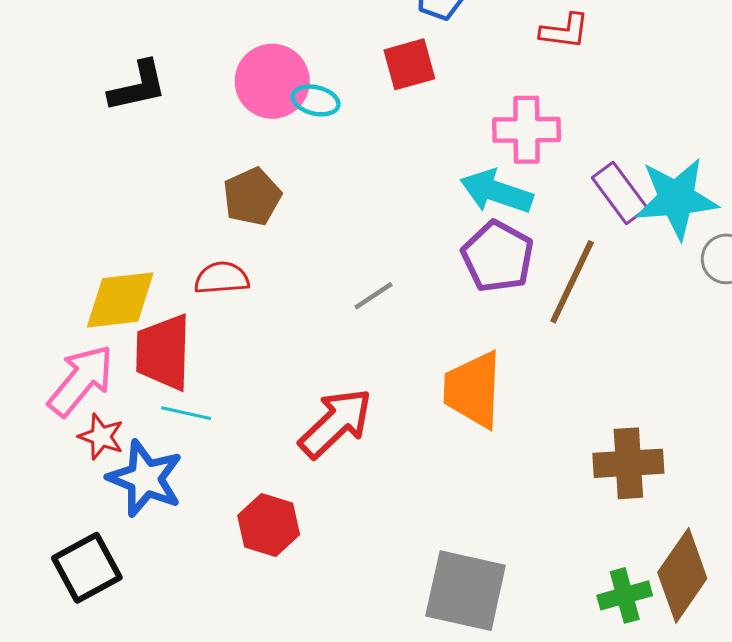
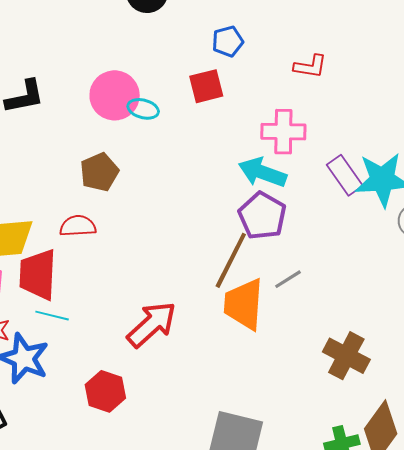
brown line: (572, 282) -> (231, 260), moved
gray line: (374, 296) -> (288, 279), moved
brown cross: (628, 463) -> (346, 356), turned 30

